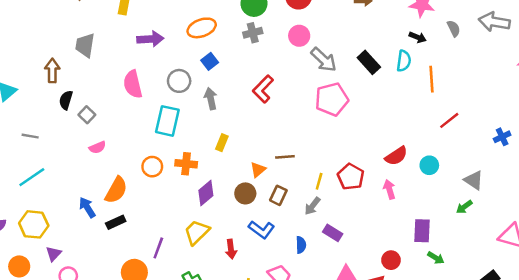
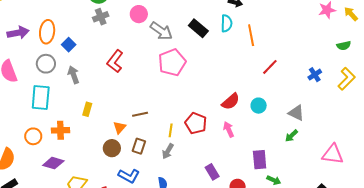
orange ellipse: (202, 28) -> (47, 32), moved, turned -55
purple diamond: (206, 193) -> (53, 163), moved, turned 65
purple rectangle: (333, 233) -> (212, 172), moved, turned 35

